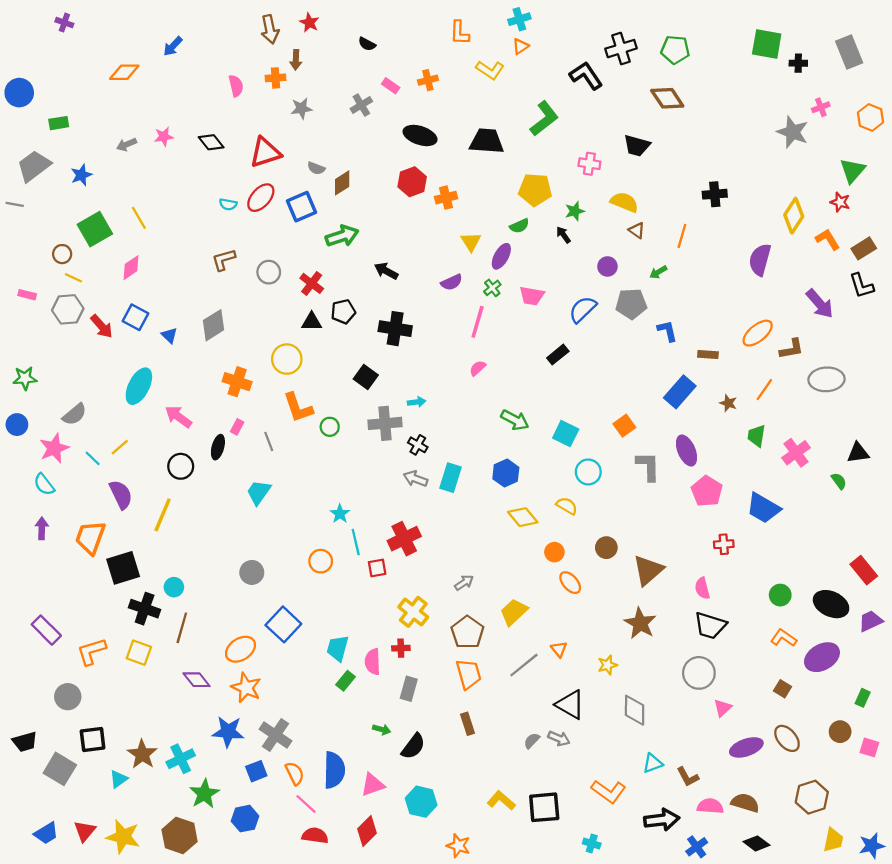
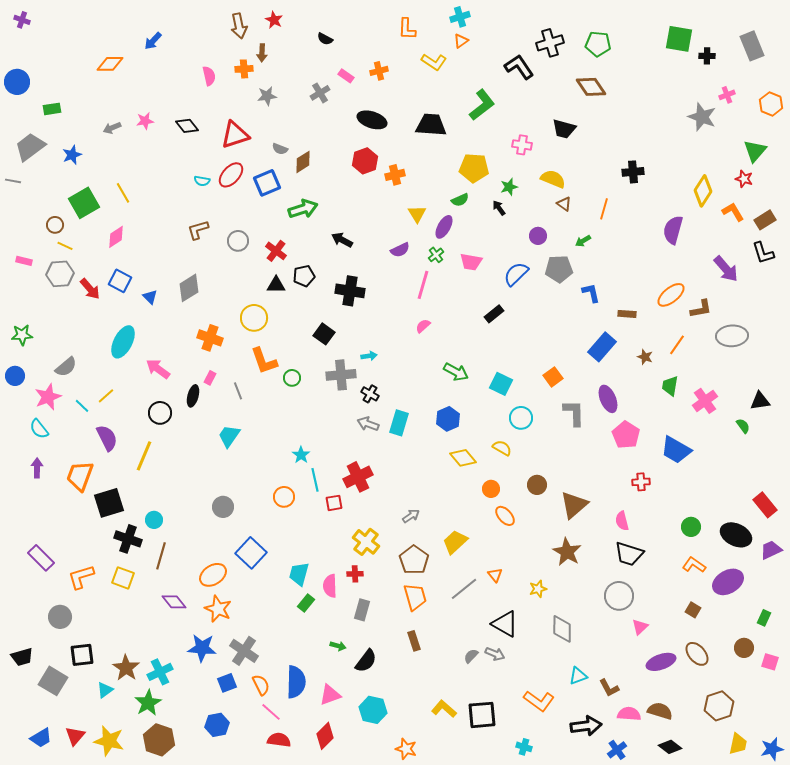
purple cross: (64, 23) -> (22, 20), moved
green star: (204, 794) -> (148, 703), moved

